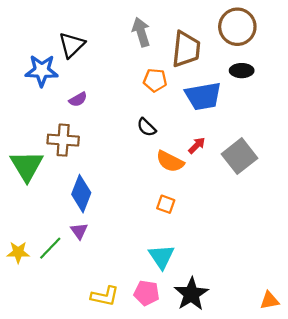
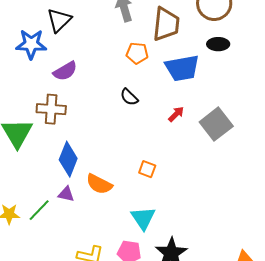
purple semicircle: (78, 99) -> (65, 71), size x1.4
orange semicircle: (170, 161) -> (99, 184), moved
purple triangle: (79, 231) -> (66, 194), turned -42

